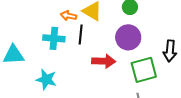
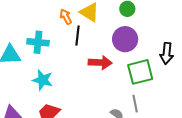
orange arrow: (69, 16) -> (66, 17), turned 49
cyan cross: (54, 38) -> (38, 42), moved

